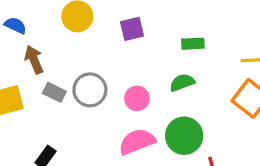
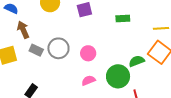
green semicircle: (182, 83) -> (137, 61), moved
pink semicircle: (137, 142) -> (88, 80), size x0.6

